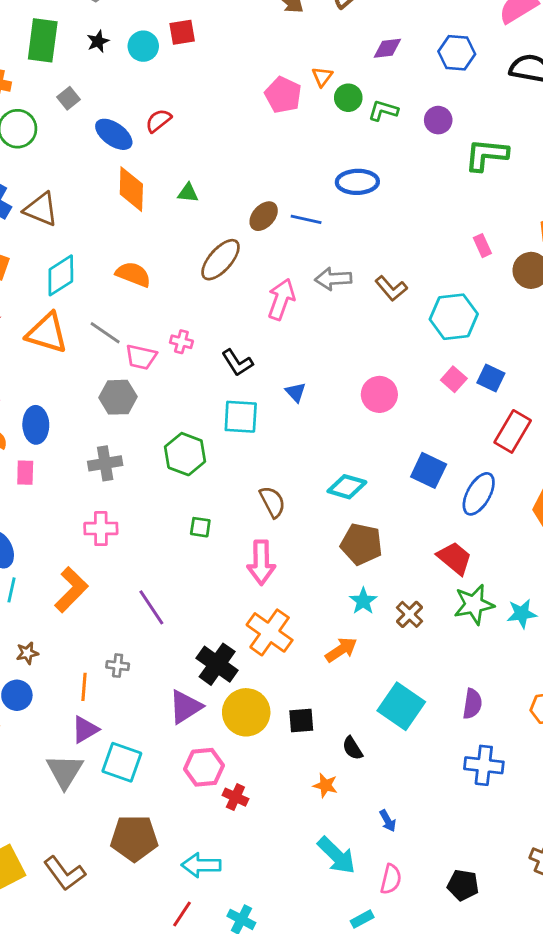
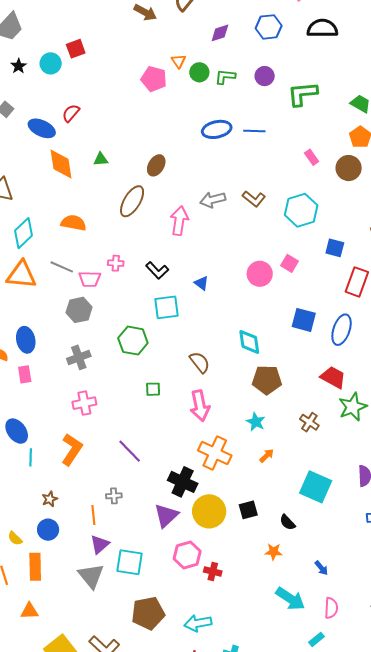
blue line: (306, 219) -> (254, 131), moved
pink square: (454, 379) -> (290, 263), moved
cyan diamond: (347, 487) -> (249, 342), turned 76
cyan star: (363, 601) -> (256, 422), moved
orange arrow: (341, 650) -> (267, 456), size x0.7

